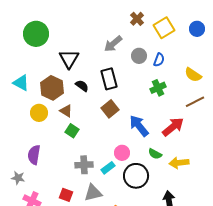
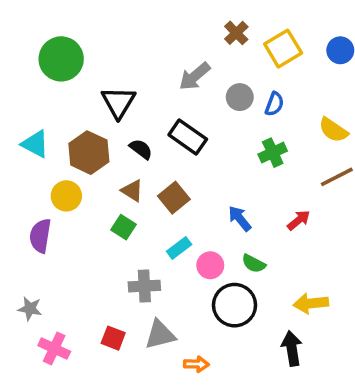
black rectangle: (109, 79) -> (188, 137), turned -40
brown square: (110, 109) -> (174, 198), moved
brown triangle: (66, 111) -> (132, 191), moved
blue arrow: (139, 126) -> (240, 218), size x0.7
red arrow: (173, 127) -> (299, 220), size x0.6
green semicircle: (155, 154) -> (254, 264), moved
purple semicircle: (34, 155) -> (40, 236), moved
yellow arrow: (179, 163) -> (311, 303), moved
cyan rectangle: (108, 168) -> (179, 248), moved

